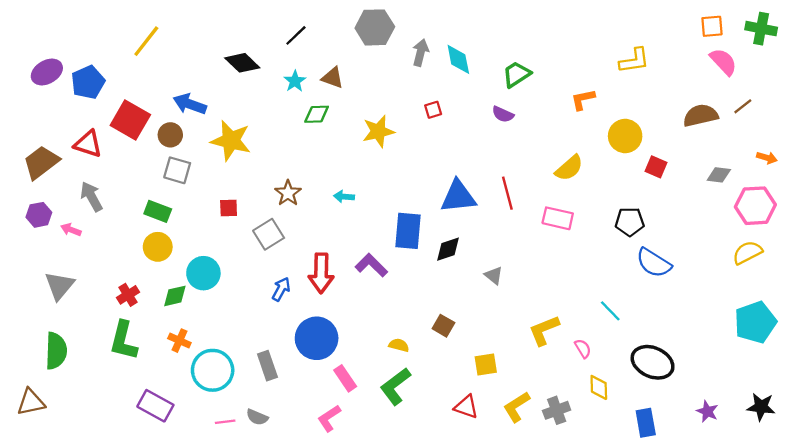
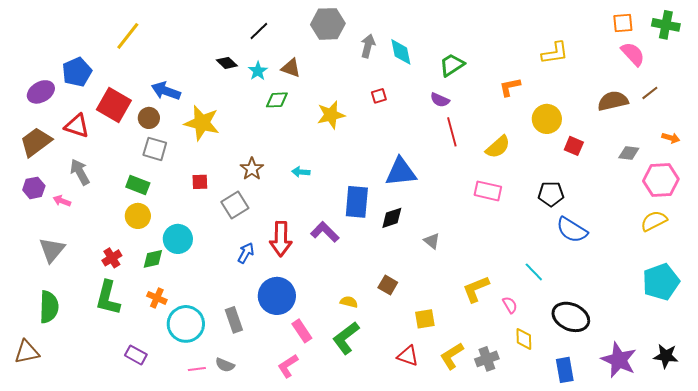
black diamond: (242, 63) -> (227, 63), moved, size x0.7
purple ellipse: (47, 72) -> (41, 92), moved
red line: (507, 193) -> (452, 132), moved
purple rectangle: (155, 406) -> (136, 355), size x0.7
purple star: (707, 411) -> (619, 360), size x1.8

